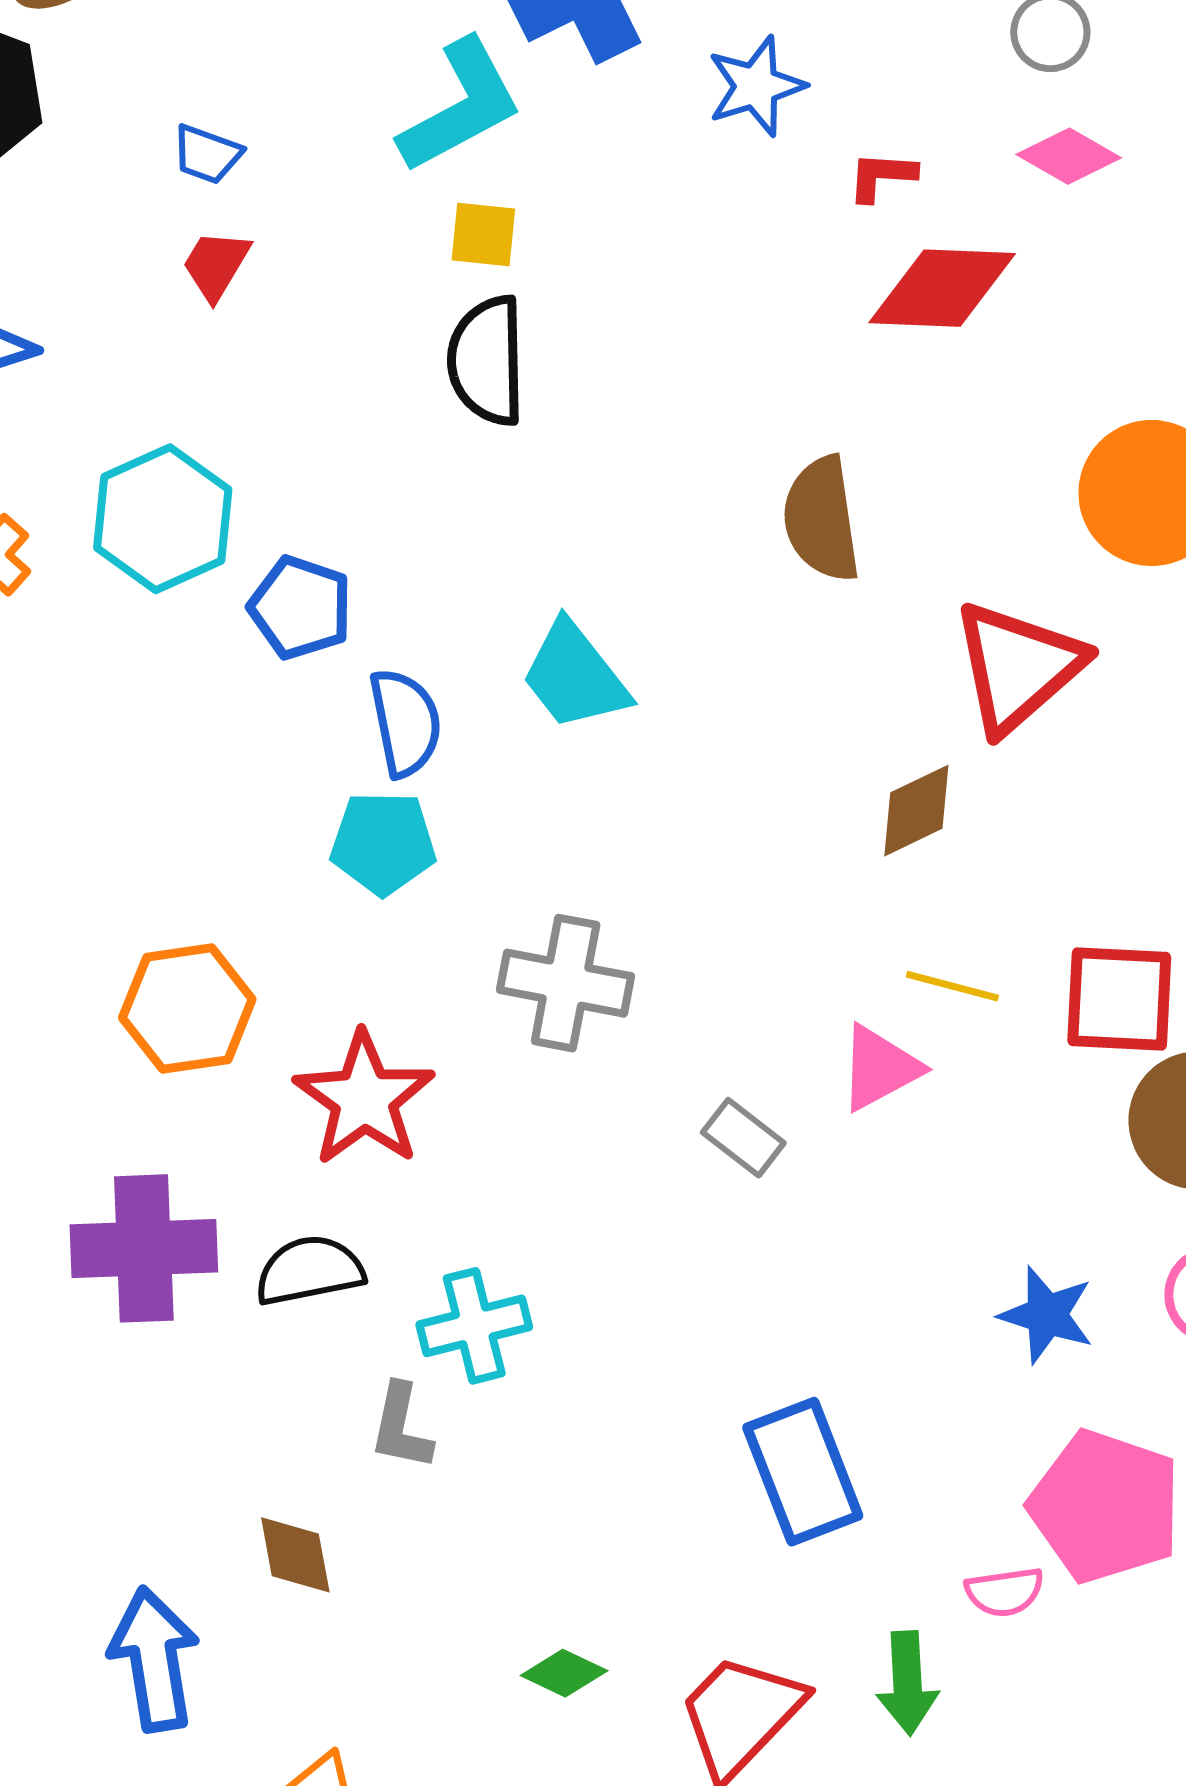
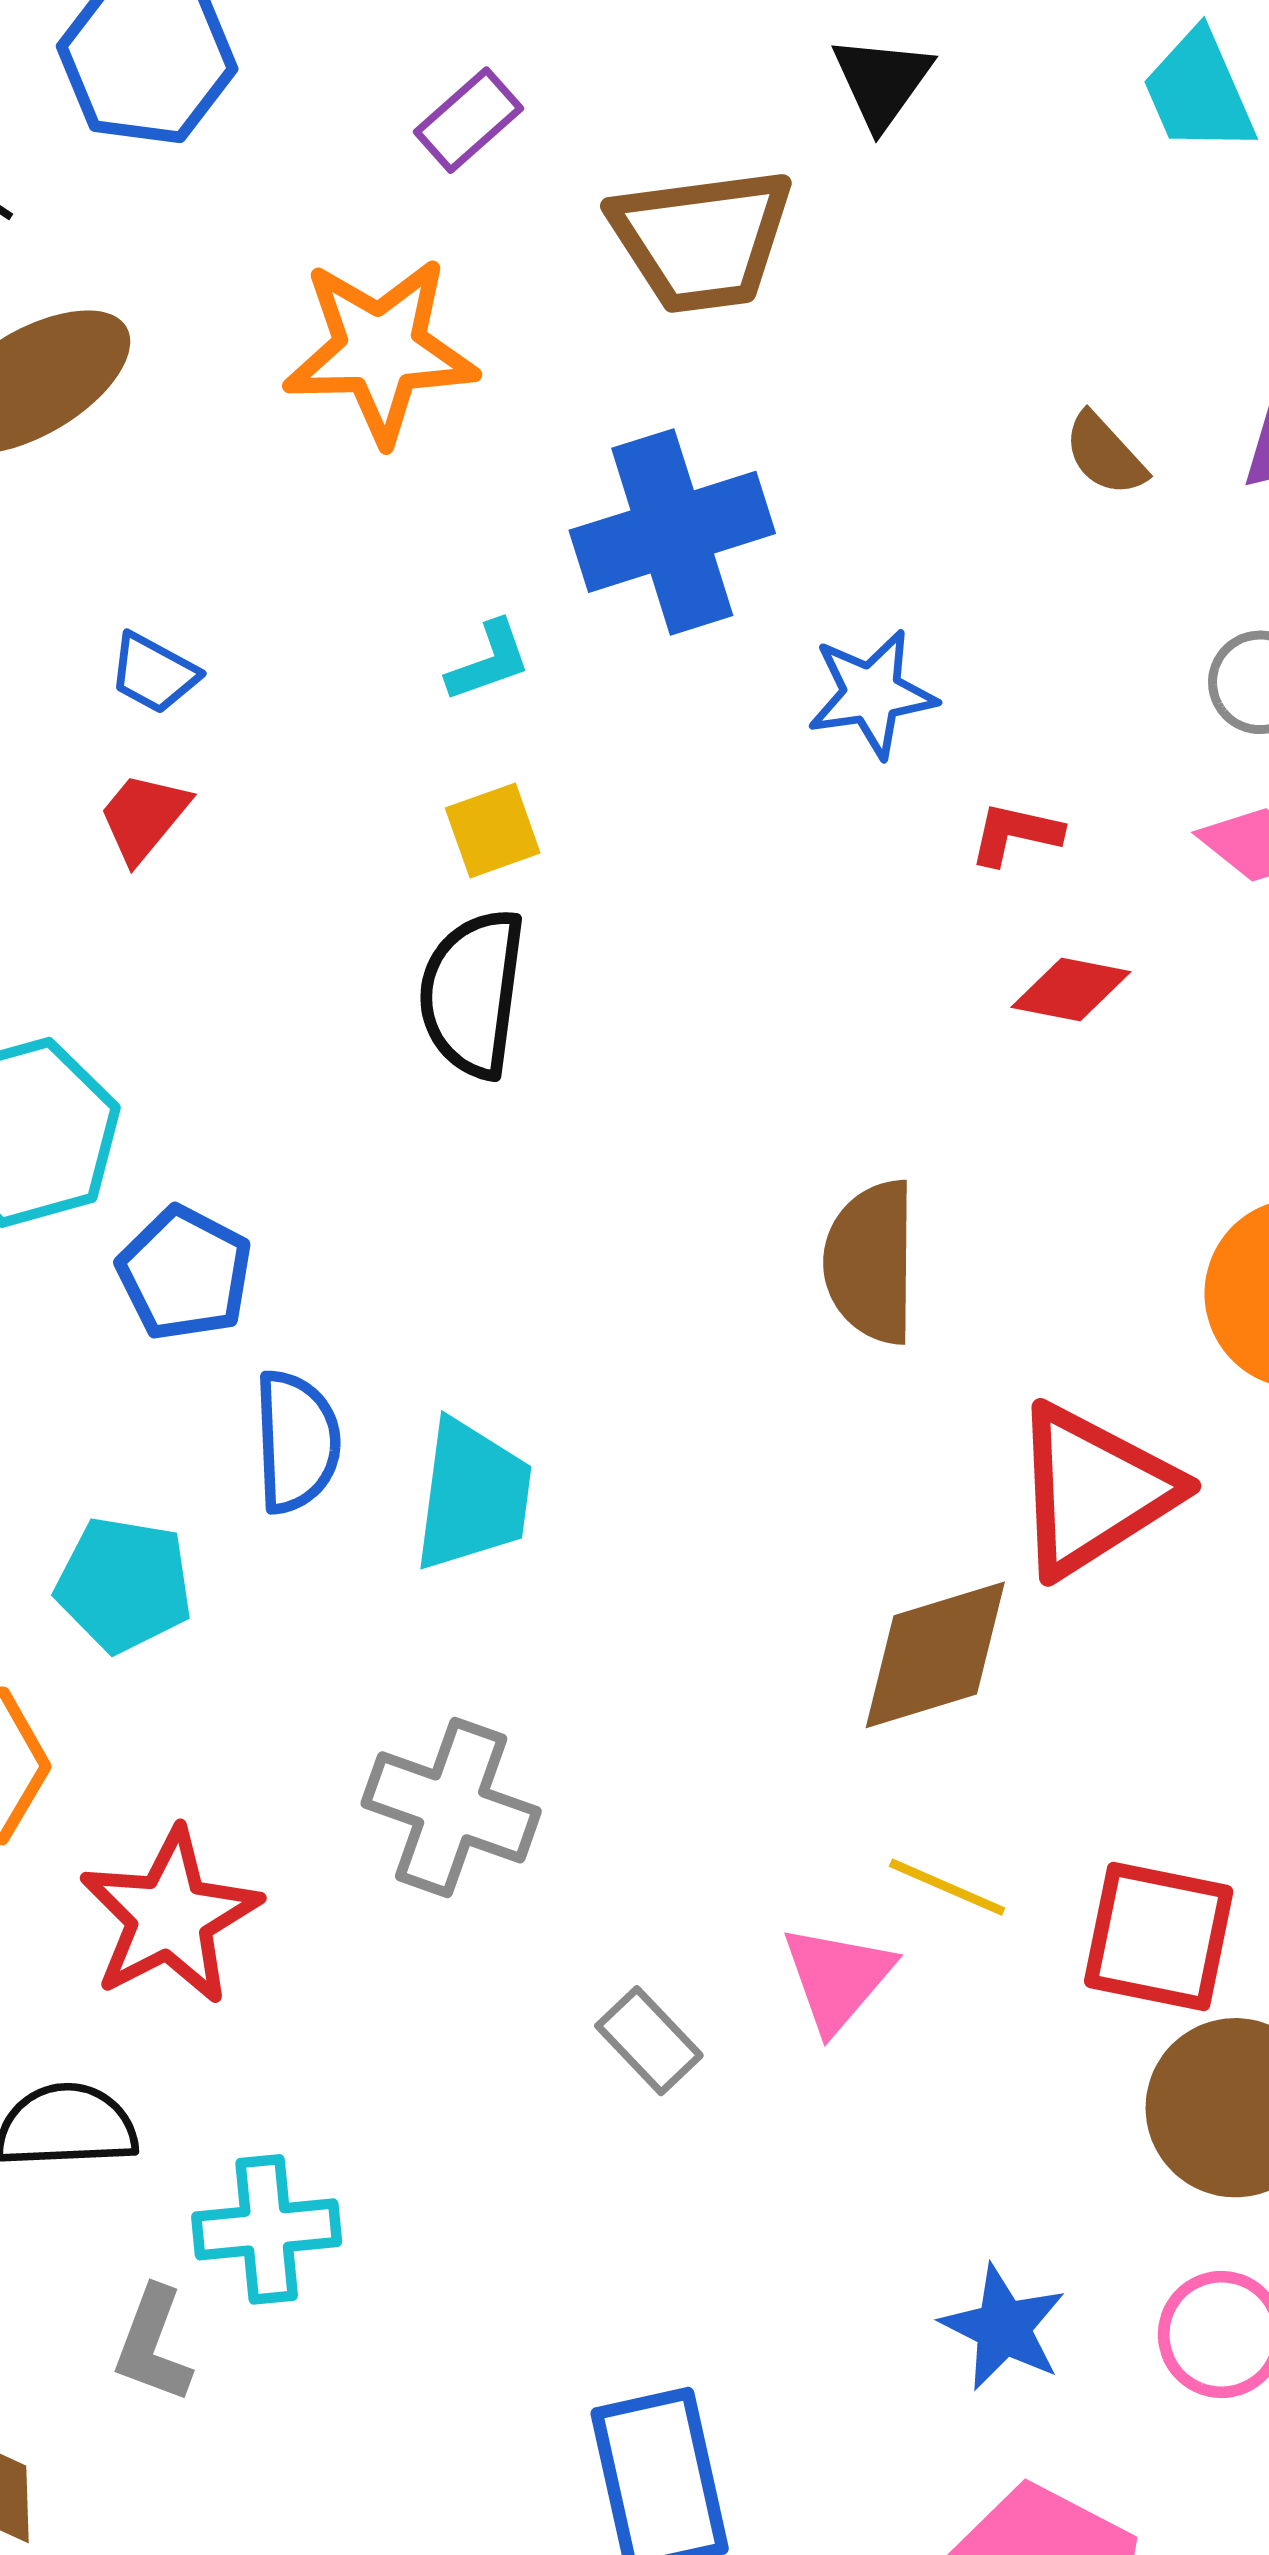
cyan L-shape: (461, 106) -> (489, 661), size x0.5
yellow square: (483, 234) -> (493, 831), turned -34
red diamond: (942, 288) -> (1071, 989), size x0.6
cyan trapezoid: (575, 676) -> (473, 1495), moved, turned -143
brown diamond: (916, 811) -> (935, 1655), size x1.4
cyan pentagon: (383, 843) -> (124, 1584), moved
pink triangle: (880, 1068) -> (837, 1978), turned -30

